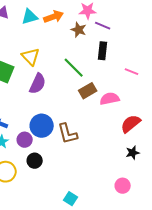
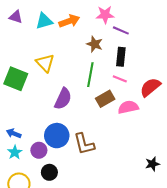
brown star: (79, 30) -> (95, 44), moved
green line: (74, 68) -> (90, 75), turned 55
pink line: (132, 72) -> (120, 79), moved
purple semicircle: (38, 84) -> (63, 99), moved
red semicircle: (131, 124) -> (150, 87), moved

